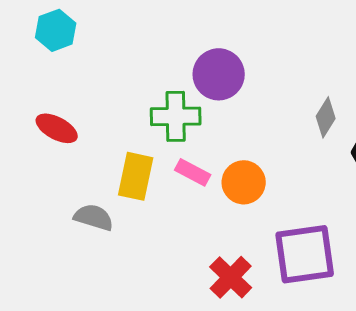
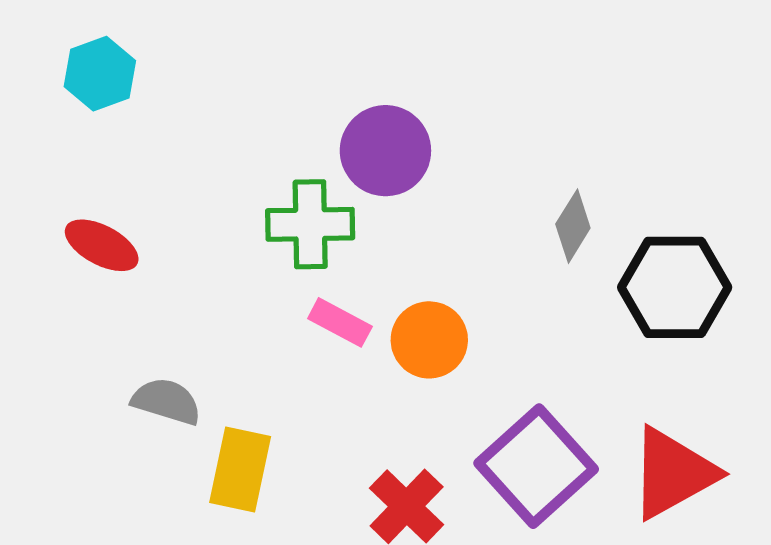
yellow rectangle: (136, 176) -> (240, 470), moved
purple square: (305, 254) -> (536, 466), turned -34

